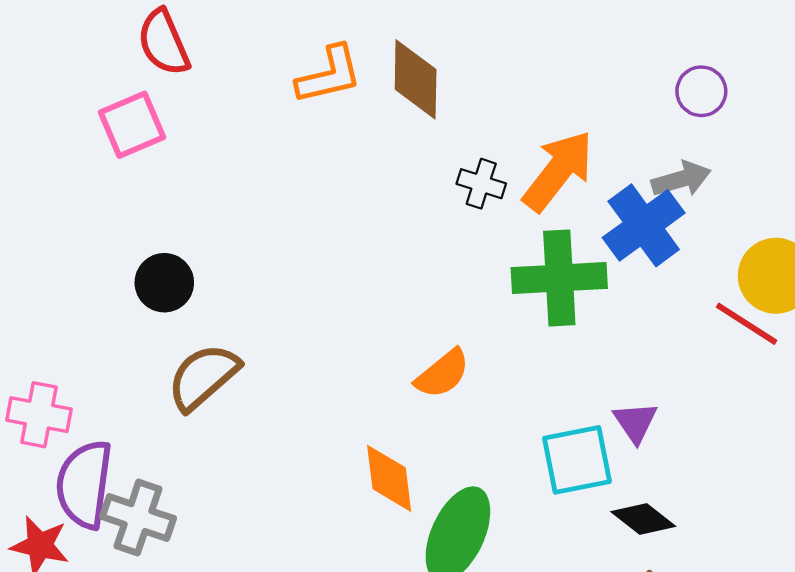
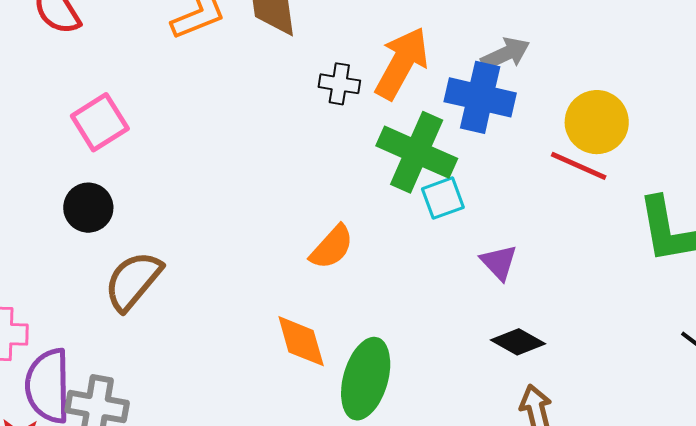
pink square: (132, 125) -> (100, 122), moved
blue cross: (644, 225) -> (480, 97), turned -32
green cross: (559, 278) -> (417, 152), turned 36
cyan square: (577, 460) -> (443, 198), moved, size x0.7

